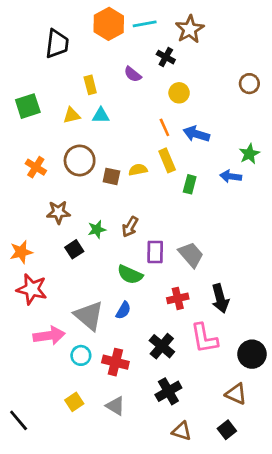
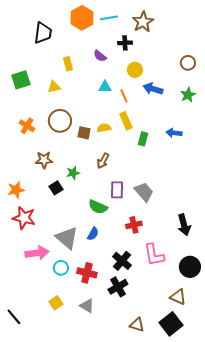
black cross: (166, 57) -> (125, 43), turned -32
cyan triangle: (101, 115) -> (105, 87), moved
blue arrow: (196, 134) -> (153, 89), moved
green star: (249, 154) -> (188, 95), moved
brown arrow: (130, 227) -> (103, 161), moved
black arrow: (220, 298) -> (184, 225), moved
black cross: (168, 391) -> (118, 287), moved
black square: (227, 430) -> (171, 324), size x1.6

